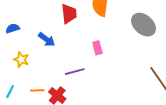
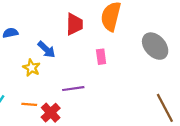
pink rectangle: (97, 48) -> (101, 57), moved
yellow star: (21, 59) -> (31, 68), moved

